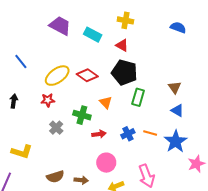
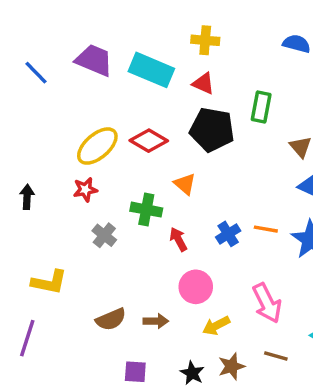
cyan rectangle: (93, 35) -> (151, 70), size x1.4
blue line: (21, 61) -> (36, 73), moved
green rectangle: (138, 97) -> (261, 107), moved
red arrow: (99, 134) -> (178, 239), turned -104

